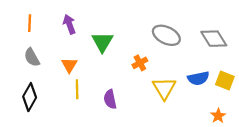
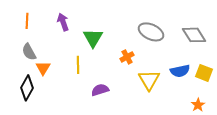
orange triangle: (69, 65) -> (43, 68), moved
yellow line: (77, 89) -> (78, 65), moved
purple semicircle: (110, 99) -> (100, 90), turned 84

